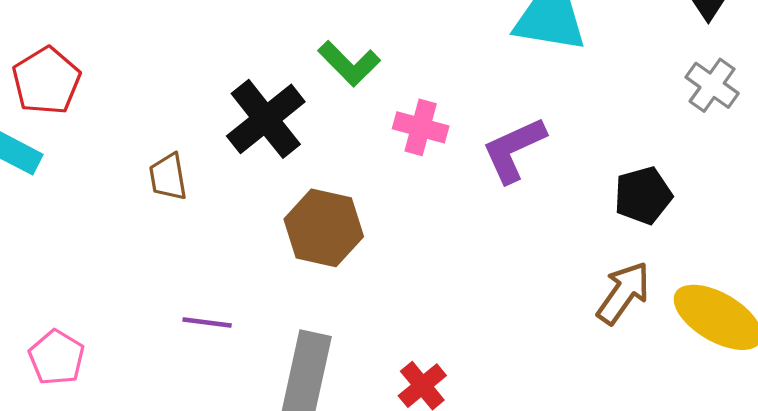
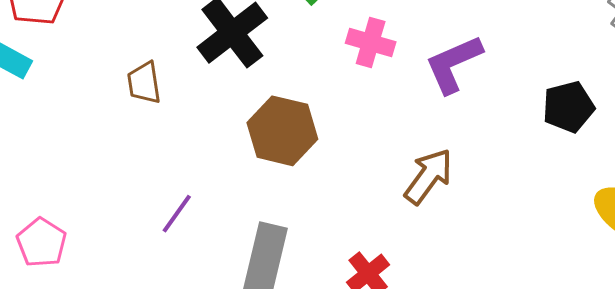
brown arrow: (623, 293) -> (428, 176), moved
purple line: (207, 322) -> (177, 214), turned -63

